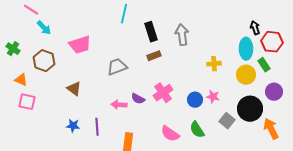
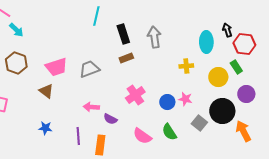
pink trapezoid: (80, 45) -> (56, 67), moved
cyan ellipse: (246, 49) -> (206, 42), moved
purple semicircle: (138, 99) -> (110, 119), moved
purple line: (97, 127) -> (78, 136), moved

